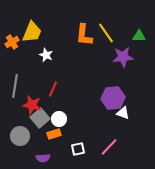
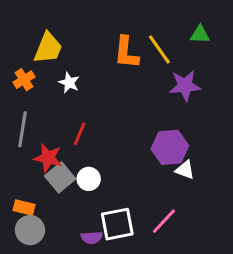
green triangle: (139, 36) -> (200, 34), moved
orange cross: (12, 42) -> (24, 80), moved
orange rectangle: (54, 134) -> (24, 208), moved, turned 32
gray circle: (20, 136) -> (30, 230), moved
white square: (78, 149) -> (117, 224), size x1.6
purple semicircle: (43, 158) -> (92, 238), moved

